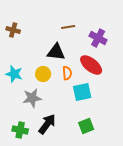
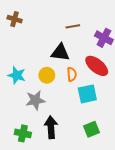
brown cross: (13, 30) -> (15, 19), moved
black arrow: (47, 124) -> (51, 127), turned -40

